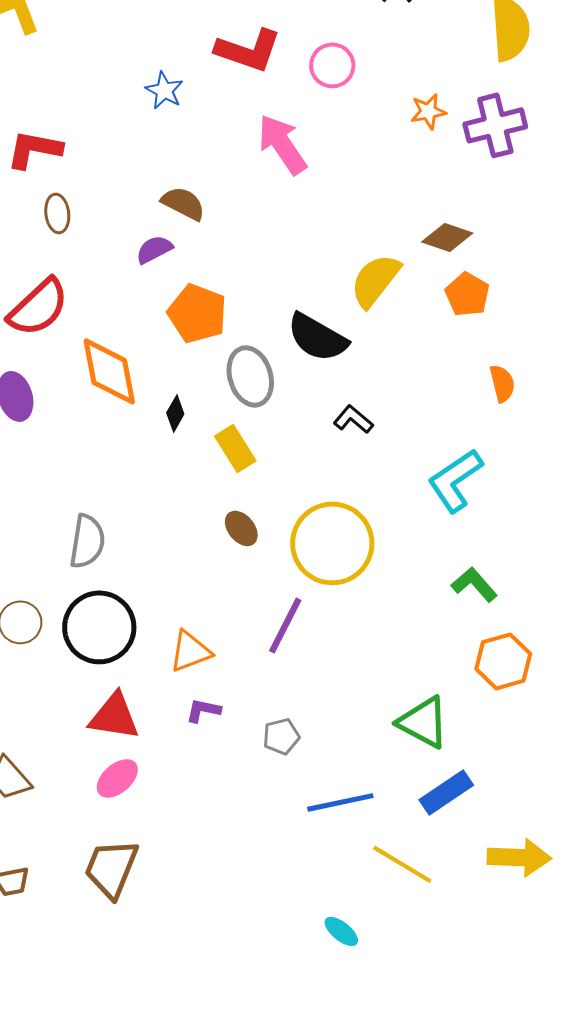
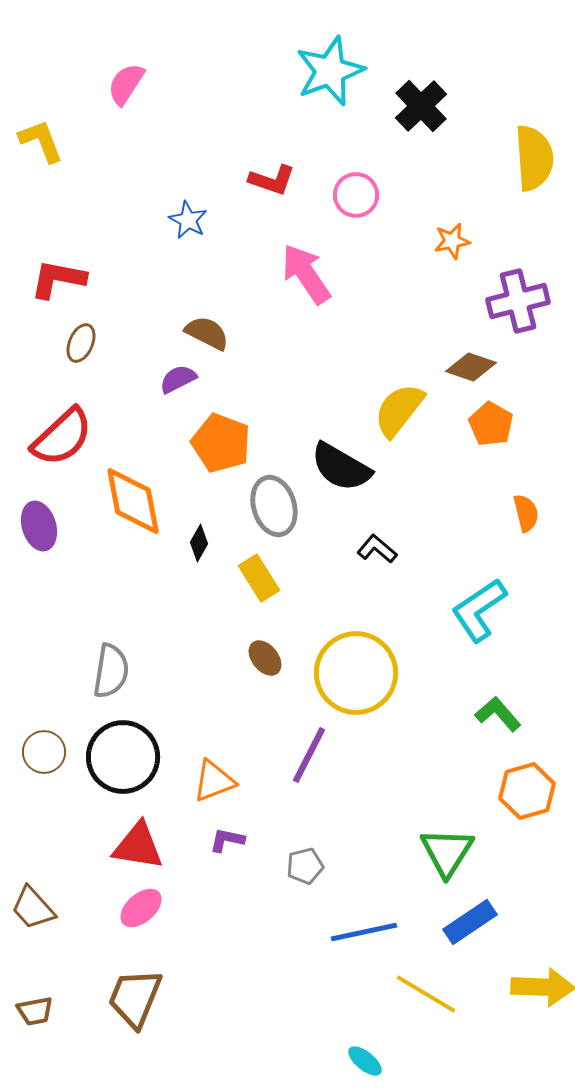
red L-shape: (248, 50) -> (272, 180), size x0.7
purple cross: (495, 125) -> (518, 301), moved
brown ellipse: (57, 213) -> (81, 343), turned 30
green triangle: (423, 722) -> (447, 852), turned 34

